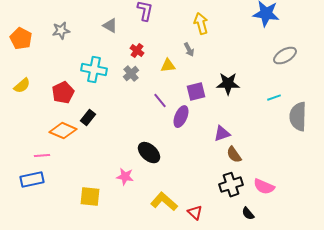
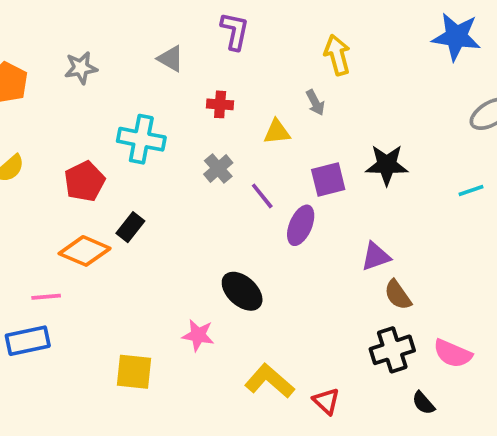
red cross: (137, 51) -> (220, 104), turned -32
gray cross: (131, 74) -> (218, 169), moved

